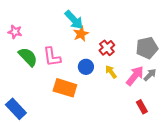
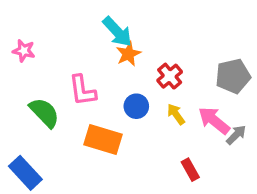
green semicircle: (28, 57) -> (44, 113), moved
gray arrow: (150, 75) -> (236, 135), moved
pink arrow: (135, 76) -> (214, 120), turned -90
red rectangle: (142, 107) -> (190, 170), moved

